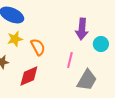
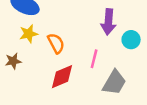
red diamond: (29, 76) -> (62, 77), moved

